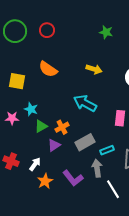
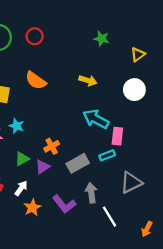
cyan arrow: (85, 103) -> (96, 119), moved
green triangle: (41, 126) -> (22, 159), moved
cyan rectangle: (107, 150) -> (107, 155), moved

